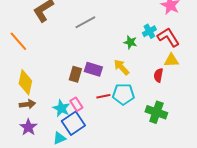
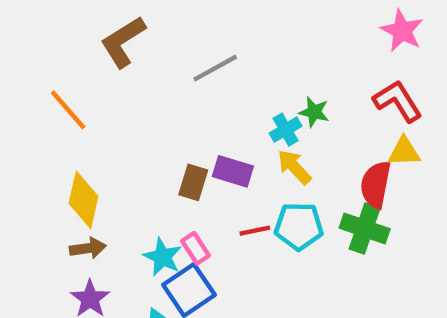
cyan cross: (149, 31) -> (286, 130), moved
red semicircle: (158, 75) -> (376, 185), size x1.5
green cross: (156, 112) -> (365, 228), moved

